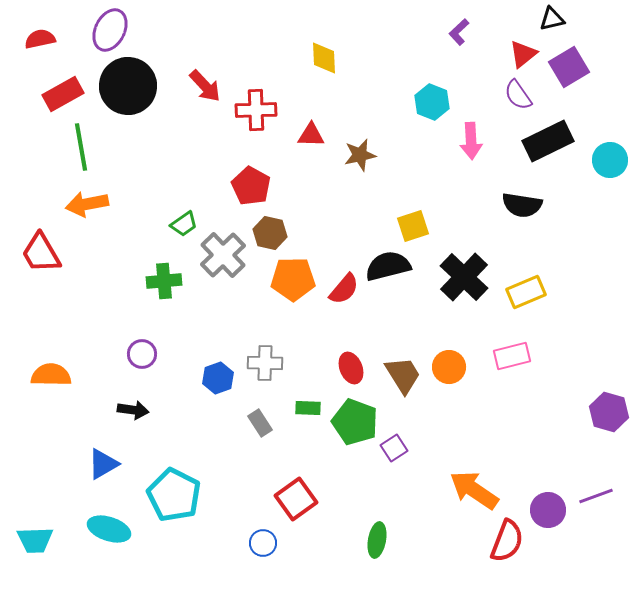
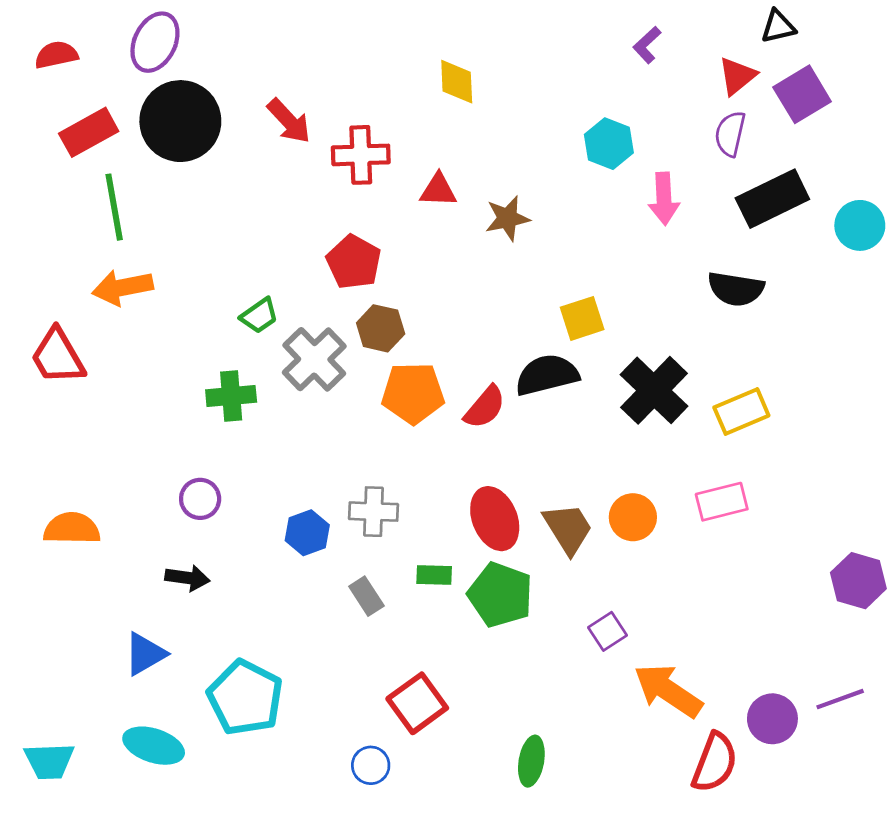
purple semicircle: (518, 95) -> (730, 134), turned 48
red ellipse: (351, 368) -> (495, 519), size x1.4
purple square: (394, 448) -> (608, 631), moved

